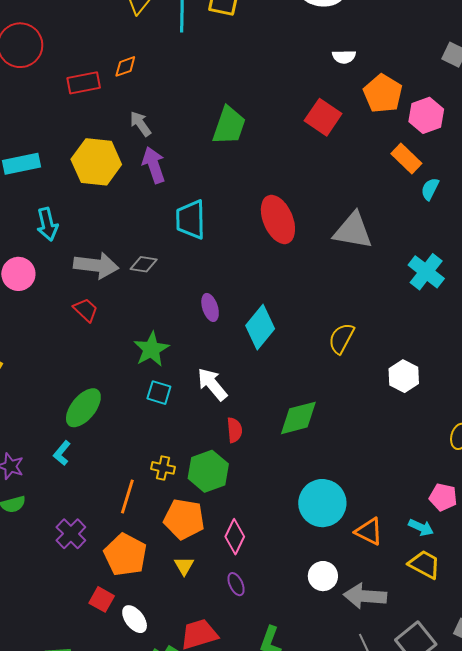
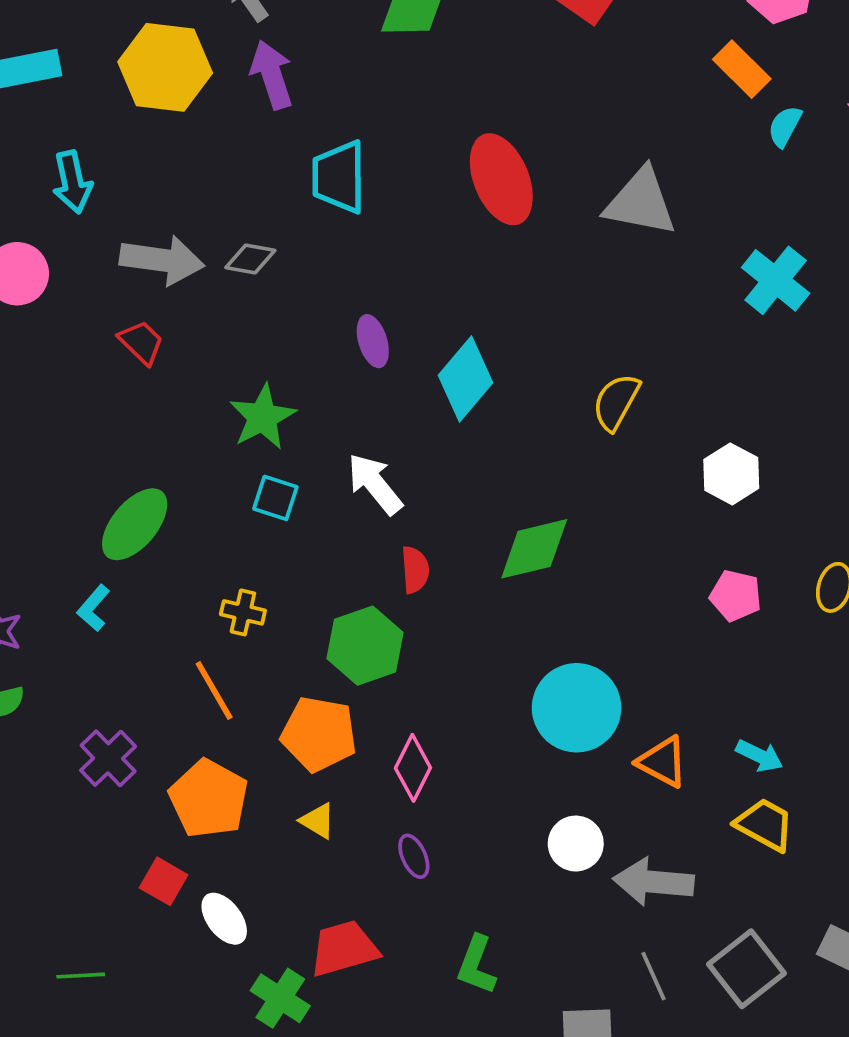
yellow cross: (163, 468) -> (243, 612), moved
orange line: (127, 496) -> (214, 691), turned -48
pink pentagon: (443, 497) -> (736, 596), moved
yellow triangle: (184, 566) -> (318, 821), turned -30

